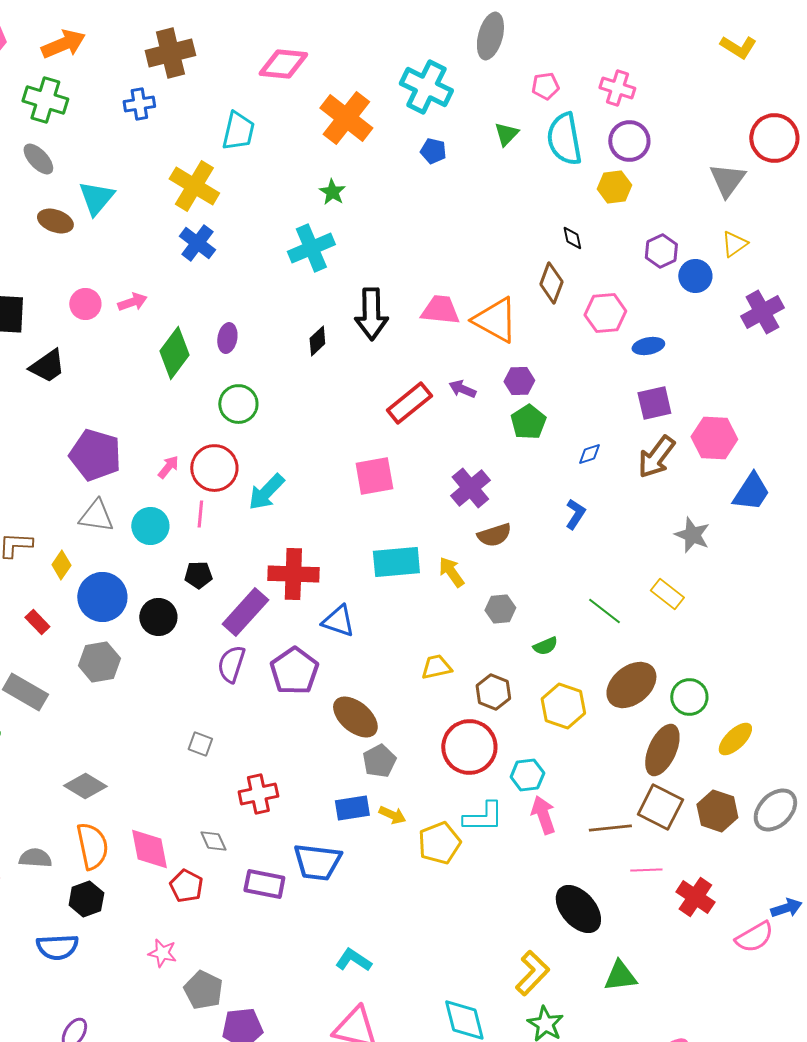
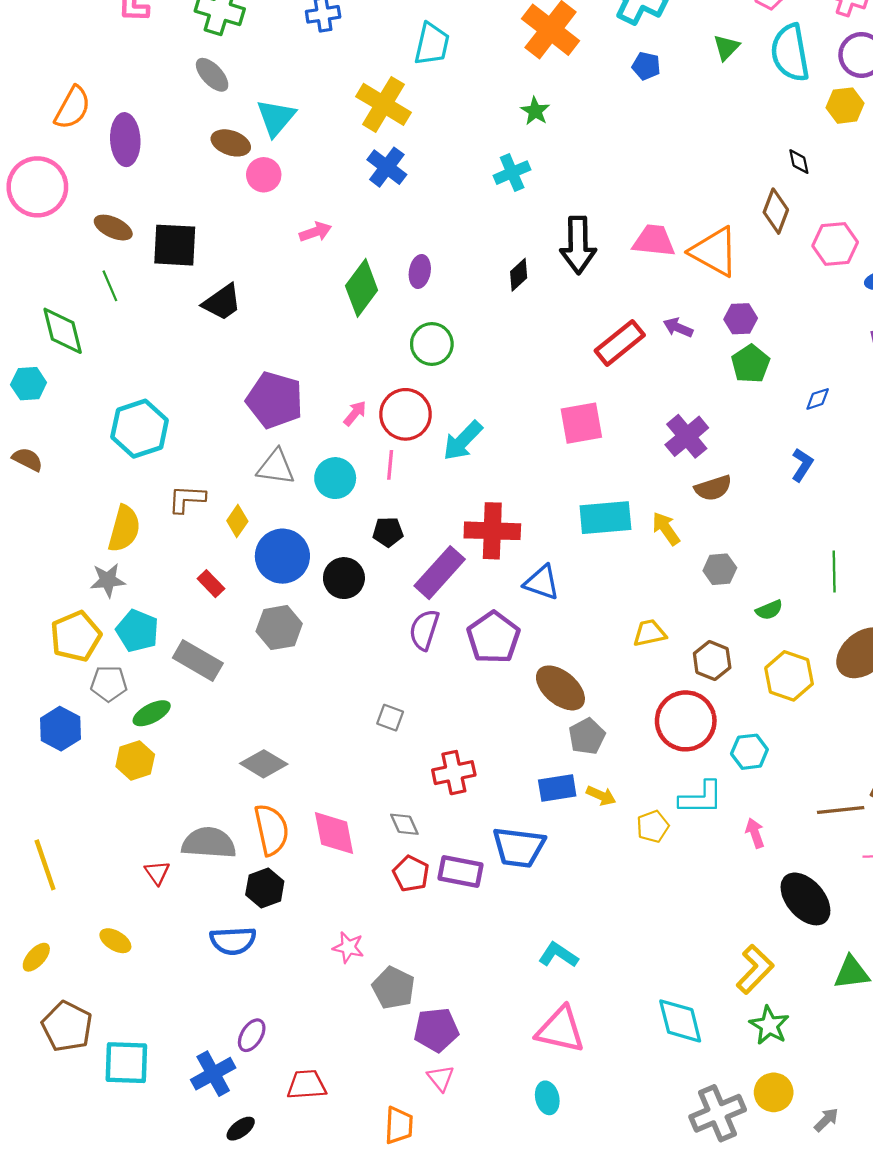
cyan cross: (311, 248) -> (512, 173), size x0.7
pink circle: (85, 304) -> (264, 175), moved
green line: (604, 611) -> (834, 571), turned 51
pink arrow: (543, 815) -> (755, 833), moved, size x0.7
yellow pentagon: (439, 843) -> (653, 826), size x0.7
gray semicircle: (35, 858) -> (209, 843), size x1.5
red pentagon: (186, 886) -> (411, 874), moved

